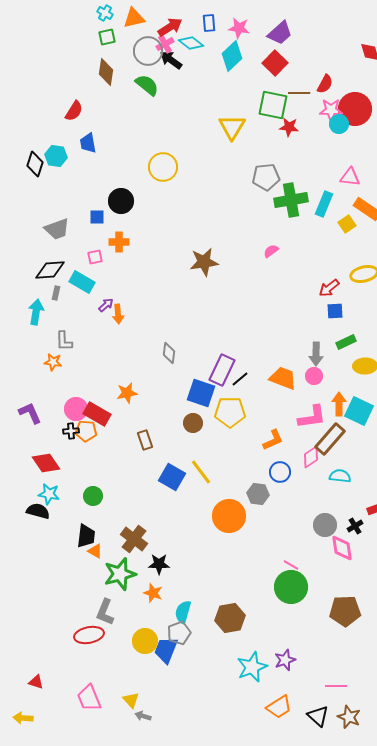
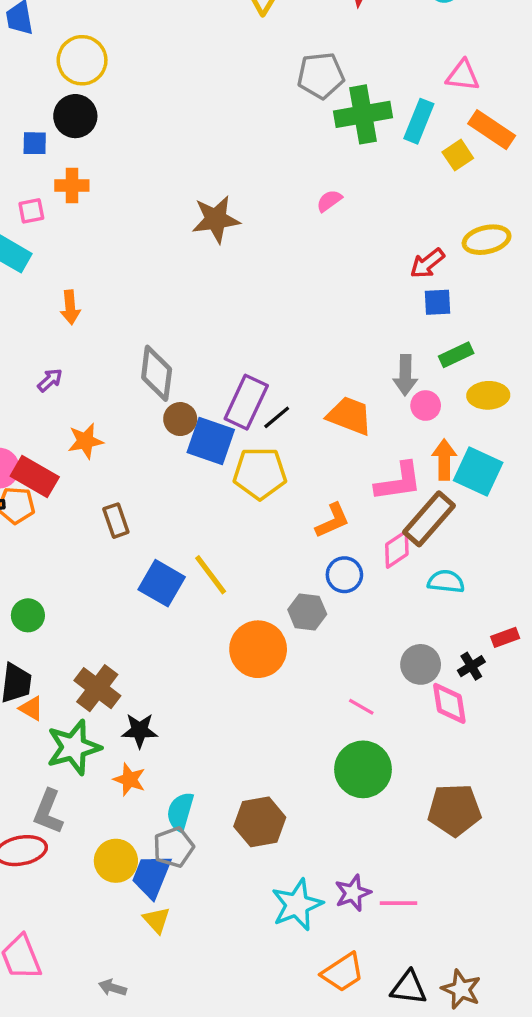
yellow circle: (163, 167) -> (82, 60), moved
purple arrow: (106, 305) -> (50, 380), moved
gray diamond: (169, 353) -> (157, 373), size x1.5
pink circle: (314, 376) -> (426, 406), moved
brown circle: (193, 423) -> (180, 419), moved
pink line: (291, 565) -> (361, 707), moved
pink line: (336, 686) -> (399, 903), moved
yellow triangle: (131, 700) -> (157, 920), moved
black triangle: (318, 716) -> (409, 988), turned -35

